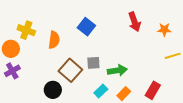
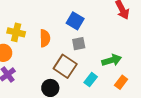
gray square: (93, 63) -> (79, 44), moved
cyan rectangle: (101, 91) -> (91, 80), moved

